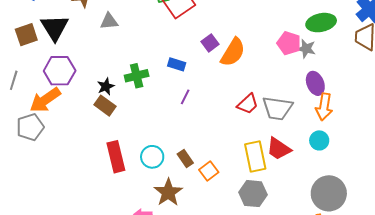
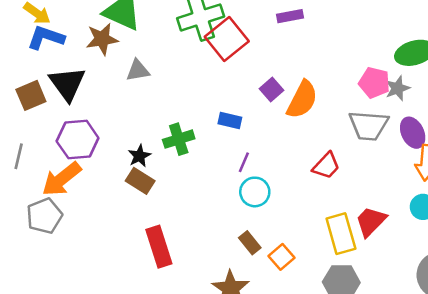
gray star: (306, 49) -> (398, 88), turned -30
gray trapezoid: (277, 108) -> (369, 126), moved
red trapezoid: (279, 149) -> (371, 221), turned 104
cyan circle: (152, 157) -> (255, 192), moved

